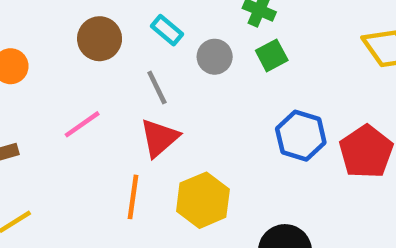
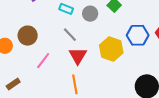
brown circle: (100, 39) -> (28, 36), moved
yellow hexagon: (203, 200) -> (111, 49), moved

